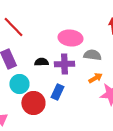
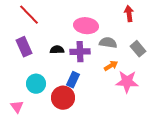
cyan circle: (19, 84) -> (36, 84), moved
red circle: (33, 103) -> (63, 98), moved

